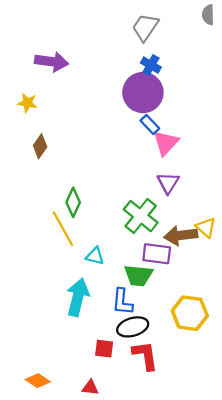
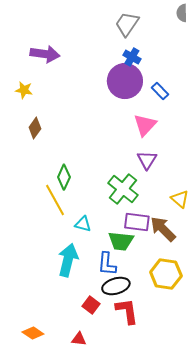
blue rectangle: (150, 125) -> (160, 91), moved
brown arrow: (181, 235) -> (163, 229), moved, turned 52
red square: (104, 349) -> (91, 305), turned 30

